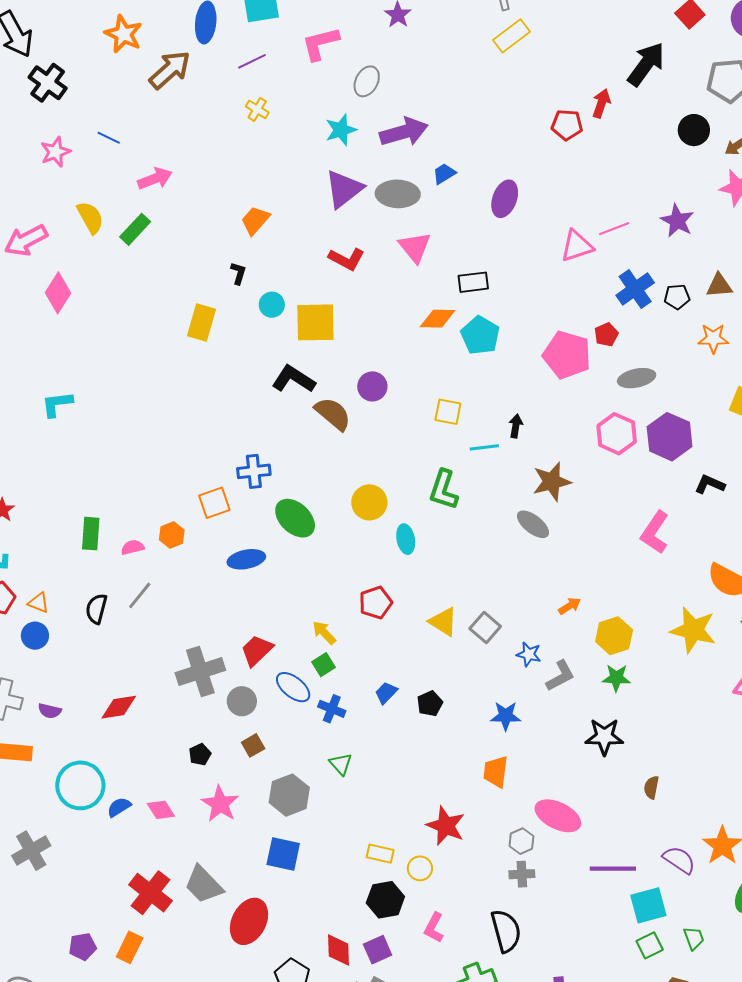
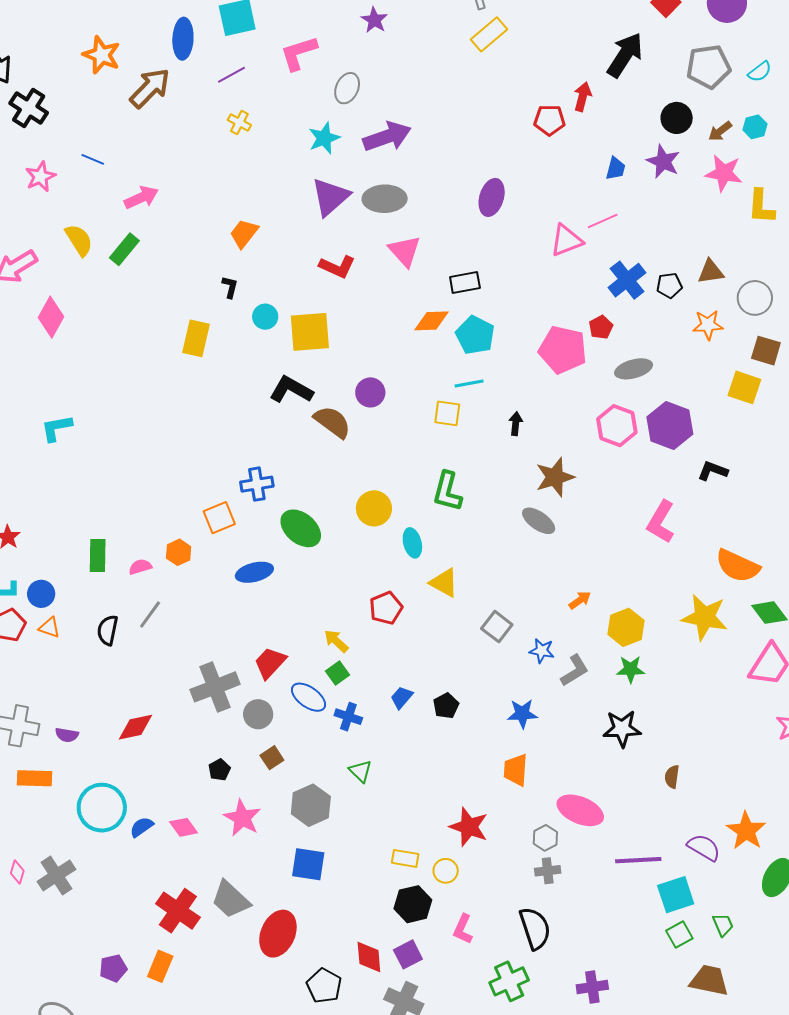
blue trapezoid: (444, 174) -> (616, 168), moved, turned 140
purple star: (677, 221) -> (663, 162), moved
cyan line: (484, 447) -> (469, 383), moved
yellow triangle: (443, 622) -> (444, 583), moved
blue circle: (35, 636) -> (41, 594), moved

